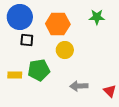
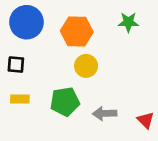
black square: (27, 40) -> (16, 65), moved
green pentagon: (39, 70) -> (65, 102), moved

